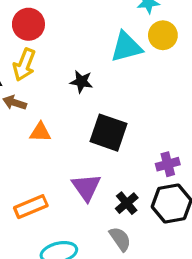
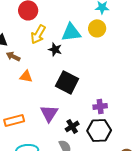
yellow circle: (163, 35) -> (97, 28), moved
cyan triangle: (126, 47) -> (71, 32), moved
yellow arrow: (24, 65) -> (38, 34), moved

